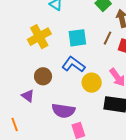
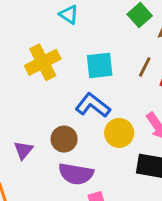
brown circle: (43, 76) -> (64, 139), moved
purple triangle: (28, 96) -> (23, 150), turned 32

